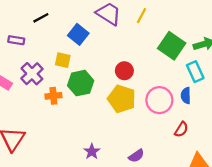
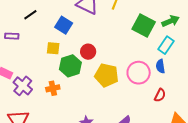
red circle: (124, 71) -> (88, 52), moved
cyan rectangle: (195, 72) -> (166, 45), turned 66
purple cross: (32, 74) -> (23, 86), moved
orange cross: (53, 96) -> (53, 88), moved

